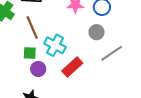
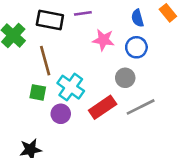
red rectangle: (72, 67) -> (103, 107), moved
purple circle: (38, 69) -> (61, 114), moved

